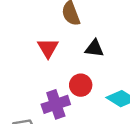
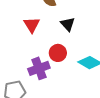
black triangle: (94, 48) -> (68, 24), turned 42

